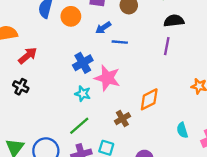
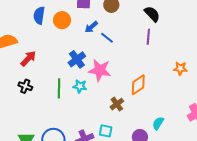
black semicircle: (174, 21) -> (152, 14), turned 60
blue line: (120, 42) -> (107, 38), turned 40
green line: (79, 126) -> (59, 88), moved, turned -42
cyan semicircle: (182, 130) -> (158, 123), moved, turned 56

